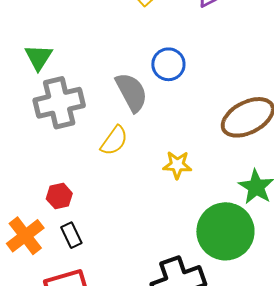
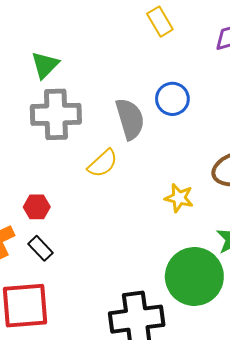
yellow star: (177, 165) -> (179, 198), moved
black rectangle: (71, 235) -> (41, 248), turned -30

